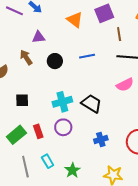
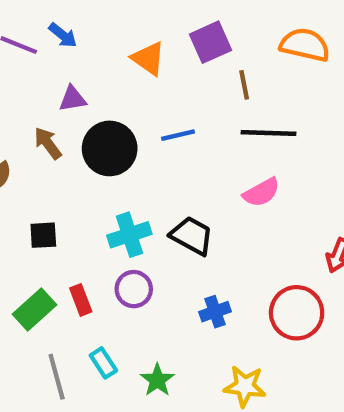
black circle: (55, 61) -> (110, 148), size x1.6

